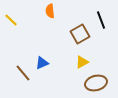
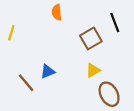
yellow line: (11, 20) -> (11, 33), moved, turned 64
brown ellipse: (96, 83) -> (109, 94), turned 75

